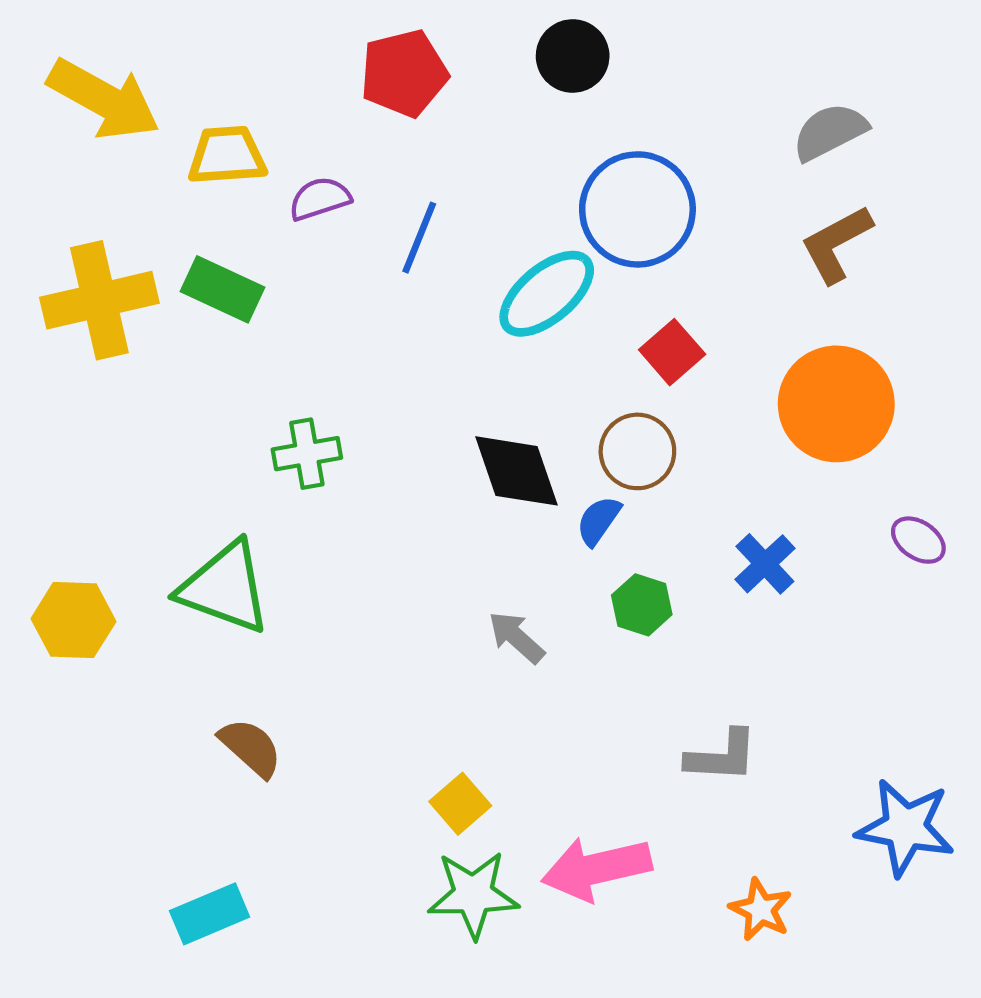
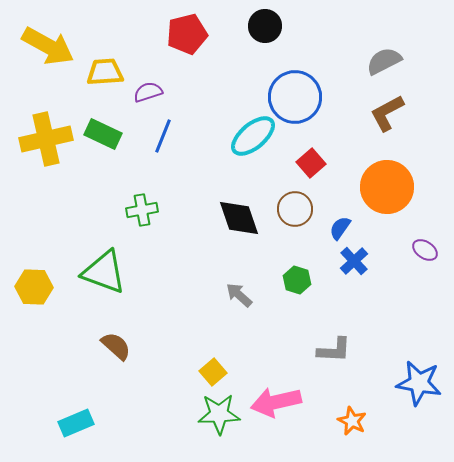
blue line: (419, 238) -> (163, 136), moved
blue semicircle: (599, 521) -> (340, 228), moved
cyan rectangle: (210, 914) -> (76, 423), moved

